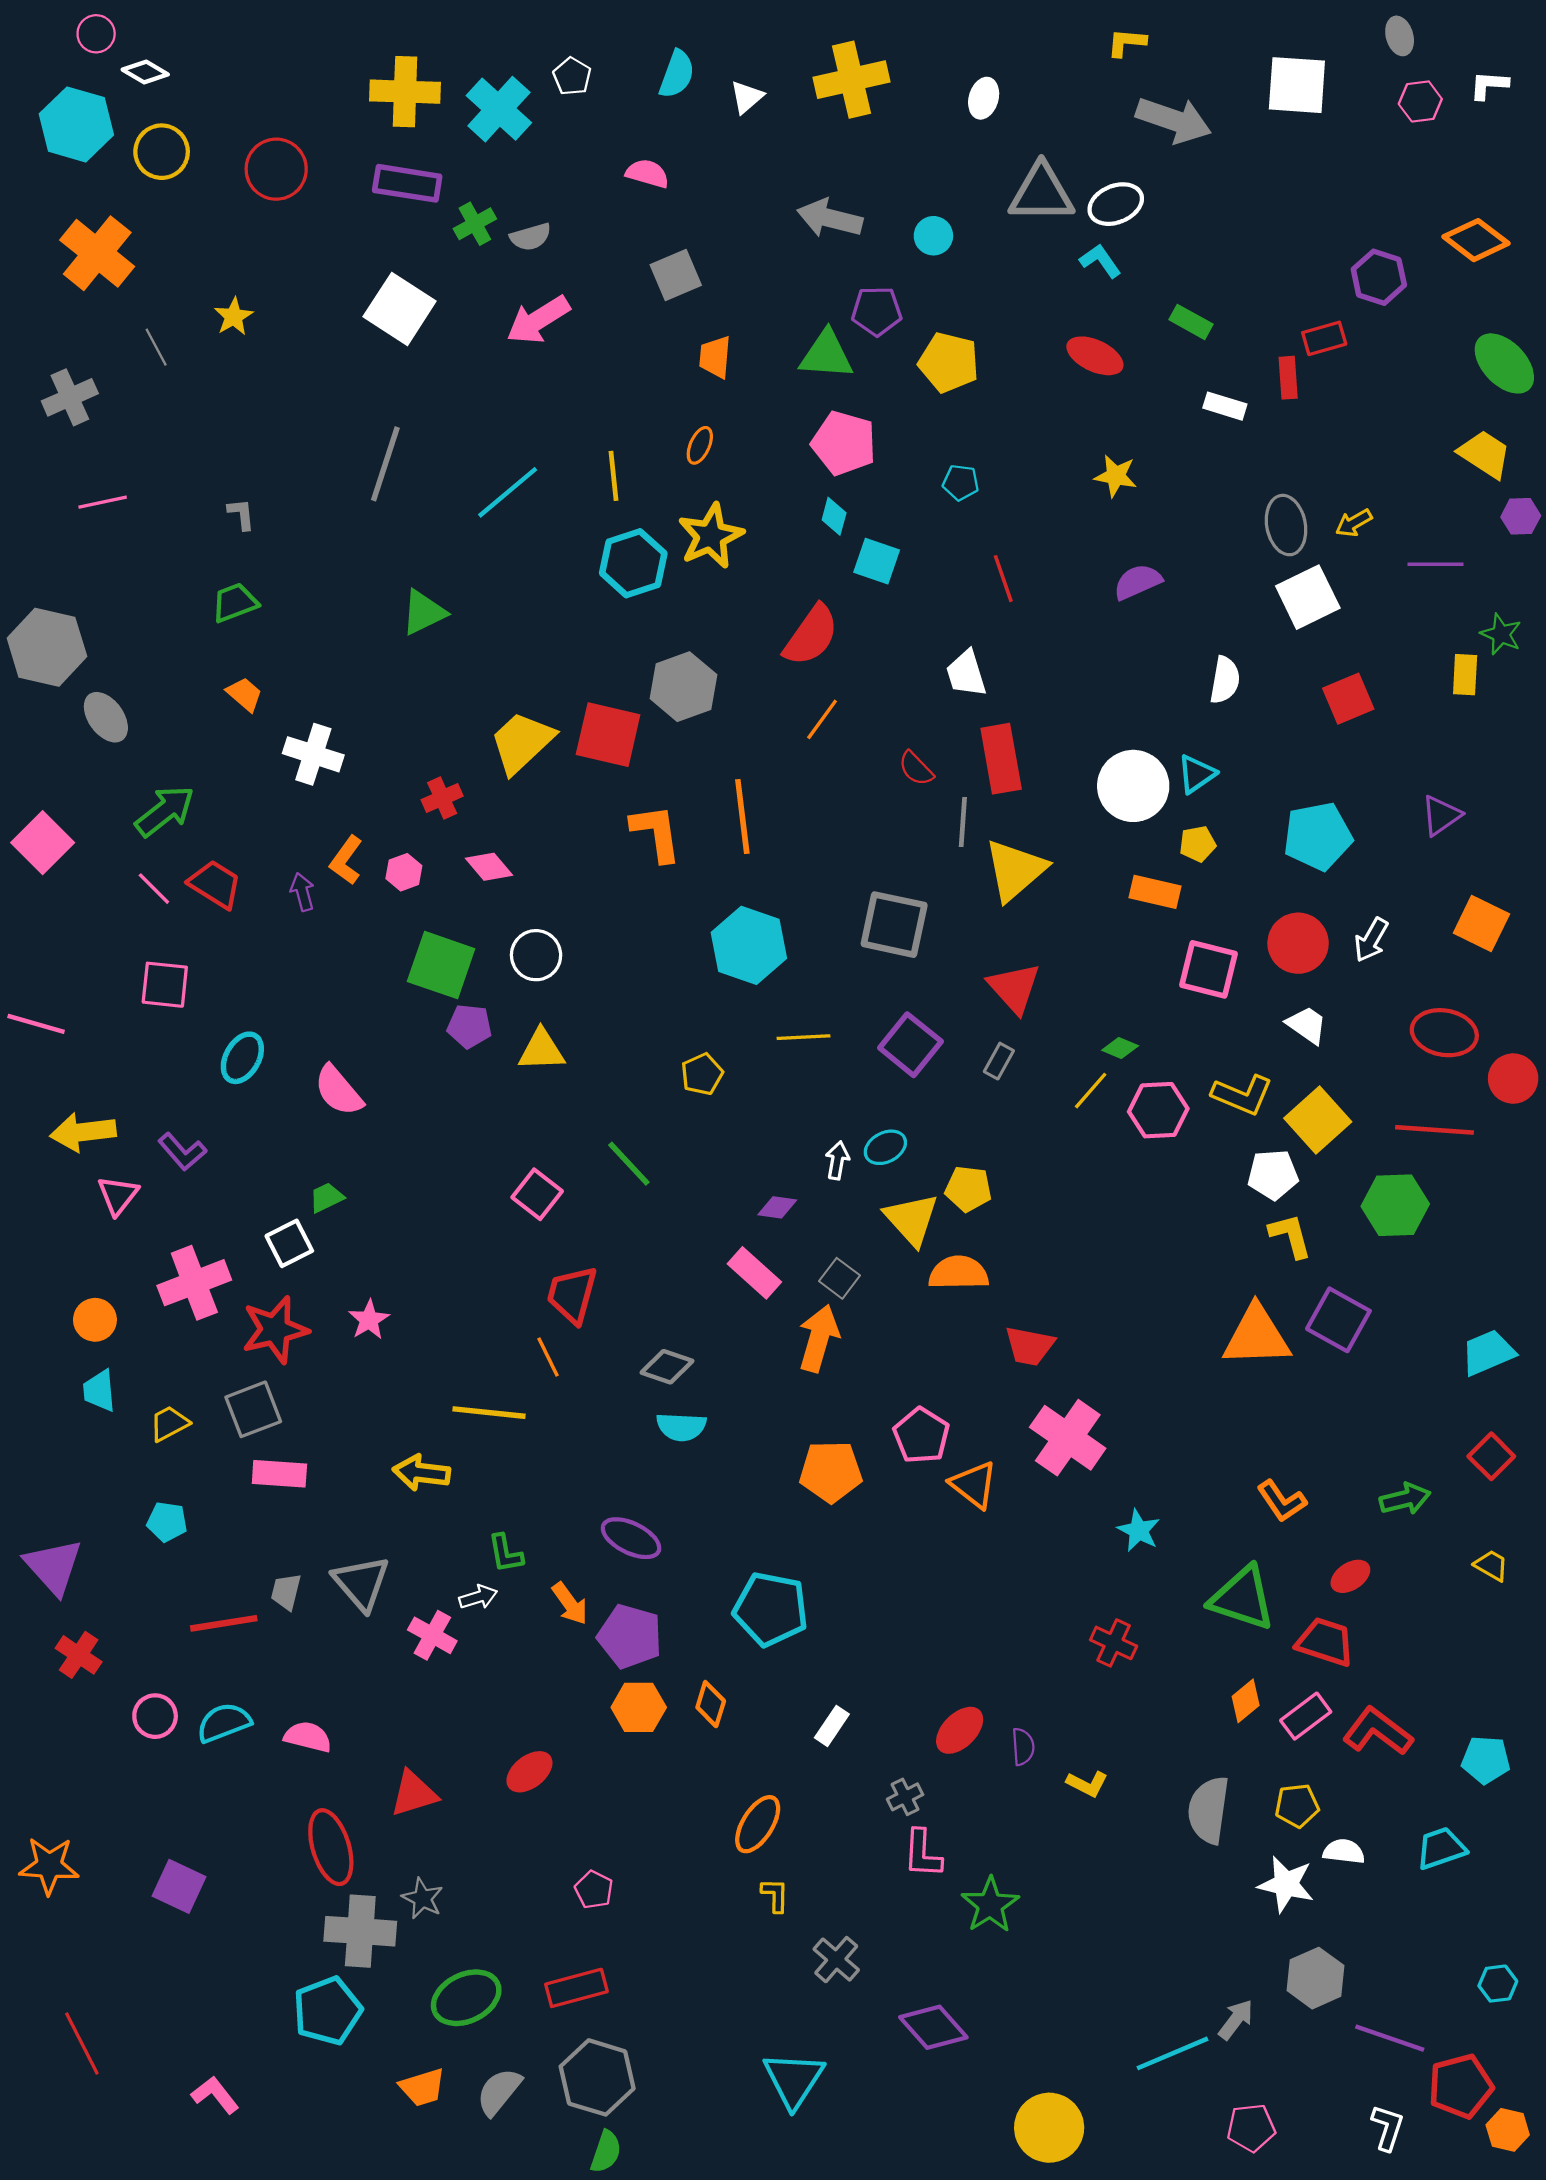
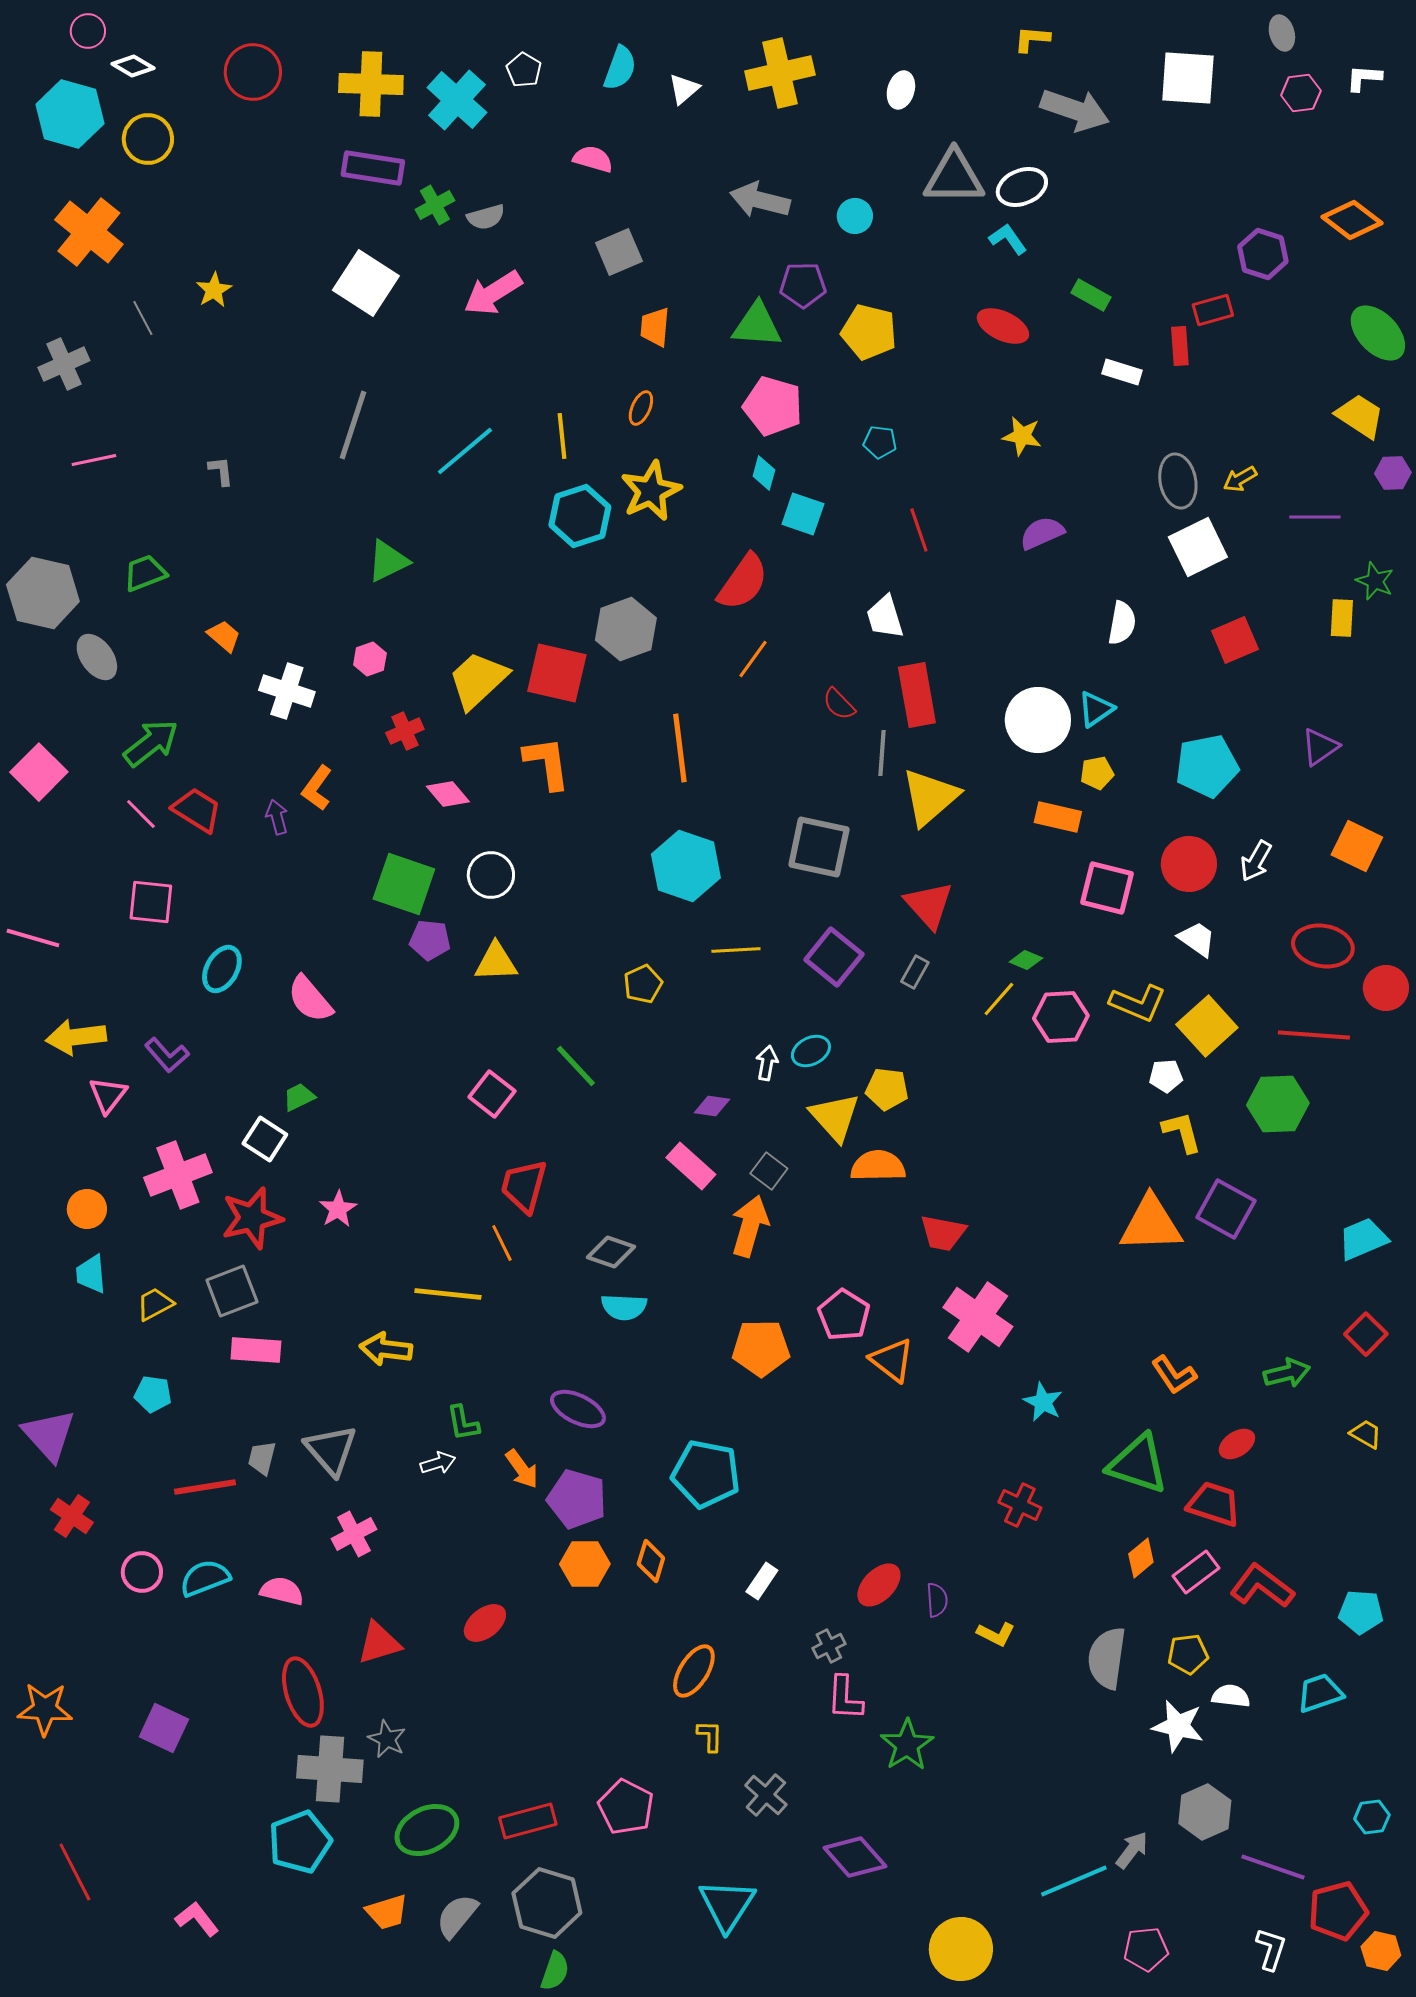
red circle: (276, 169) -> (253, 72), moved
green trapezoid: (235, 603) -> (145, 573), moved
orange L-shape: (656, 833) -> (547, 763), moved
pink hexagon: (404, 872) -> (370, 659), moved
white pentagon: (1273, 1175) -> (1166, 1076), size x0.7
white square: (289, 1243) -> (265, 1139), turned -30
pink cross: (432, 1635) -> (354, 1534), moved, turned 33
pink pentagon: (594, 1890) -> (626, 1807), moved, size x1.6

